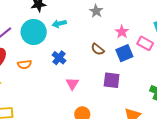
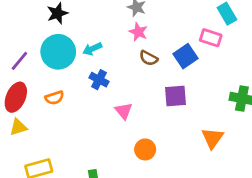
cyan arrow: (59, 24) -> (92, 49), moved
pink star: (122, 32) -> (138, 32), moved

